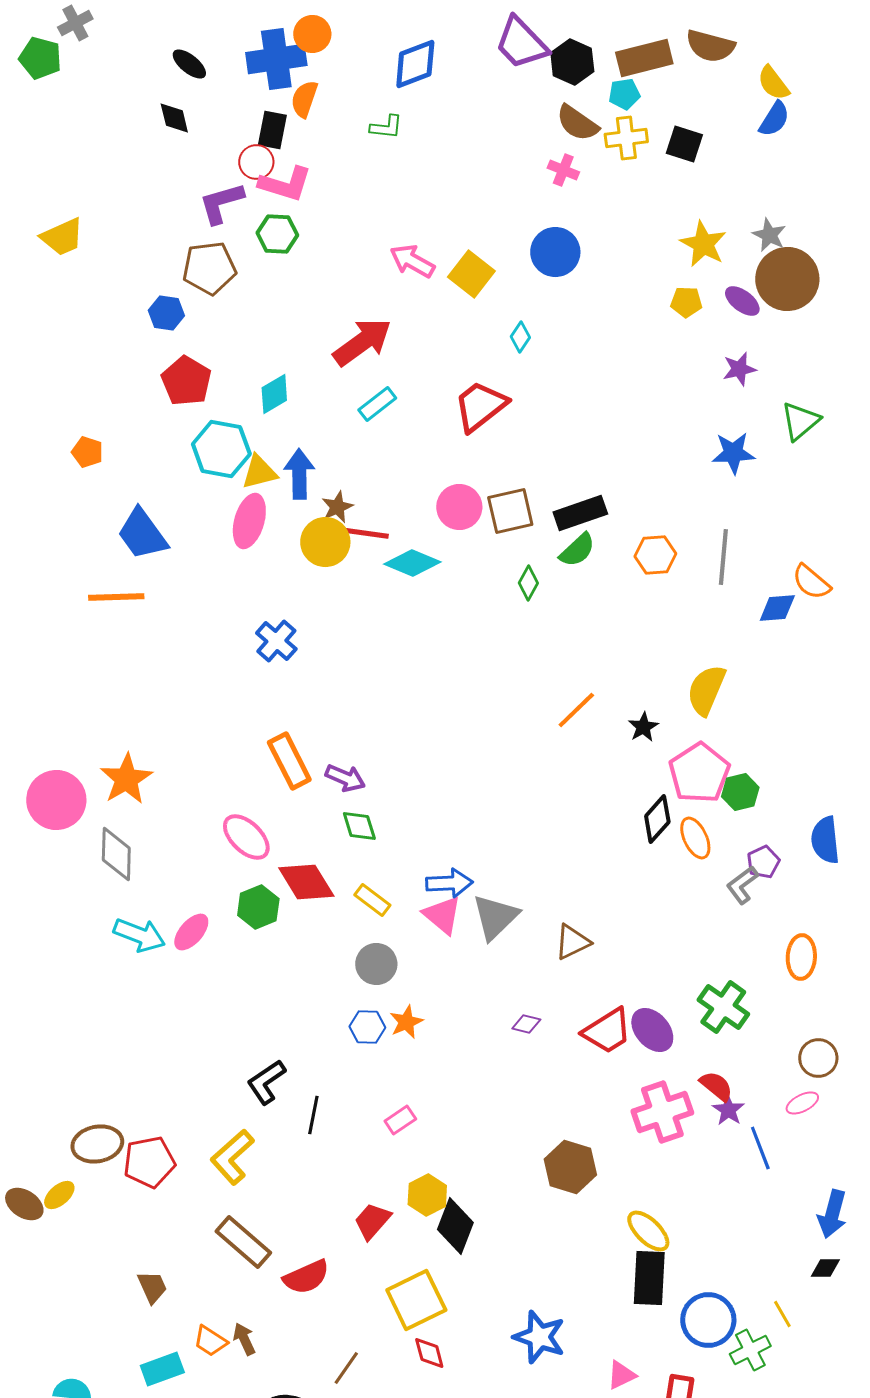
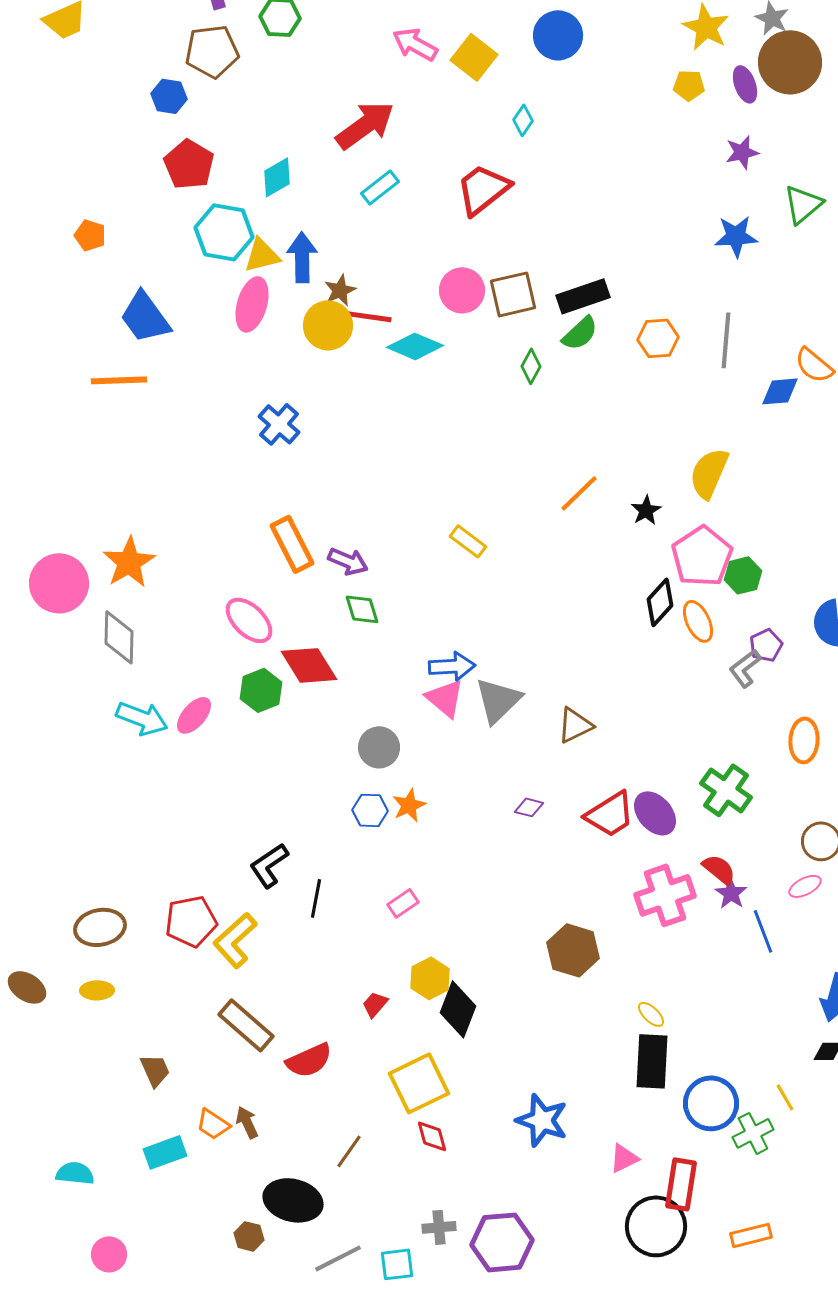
purple ellipse: (742, 301) -> (745, 84), turned 33
yellow rectangle: (372, 900) -> (468, 541), moved
red pentagon: (149, 1162) -> (191, 921), moved
yellow ellipse: (59, 1195) -> (97, 990), moved, turned 40
red trapezoid: (372, 1221) -> (375, 1004), size x0.7
yellow ellipse: (648, 1231) -> (651, 1014), size x0.6

